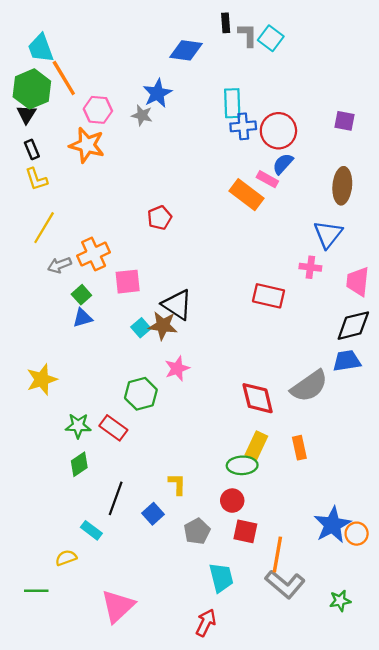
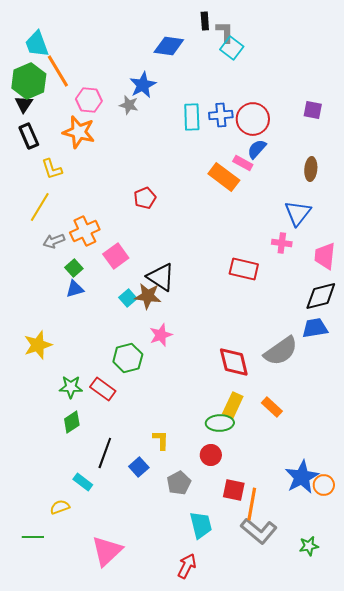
cyan square: (271, 38) -> (232, 48), moved
cyan rectangle: (232, 103) -> (192, 117), moved
black rectangle: (32, 149) -> (29, 136), size x1.4
yellow L-shape: (36, 179) -> (52, 169), moved
brown ellipse: (342, 186) -> (311, 169), size x0.7
pink square: (128, 282) -> (116, 256), turned -30
orange rectangle: (299, 448) -> (272, 407), turned -35
red square: (245, 531) -> (234, 490), moved

